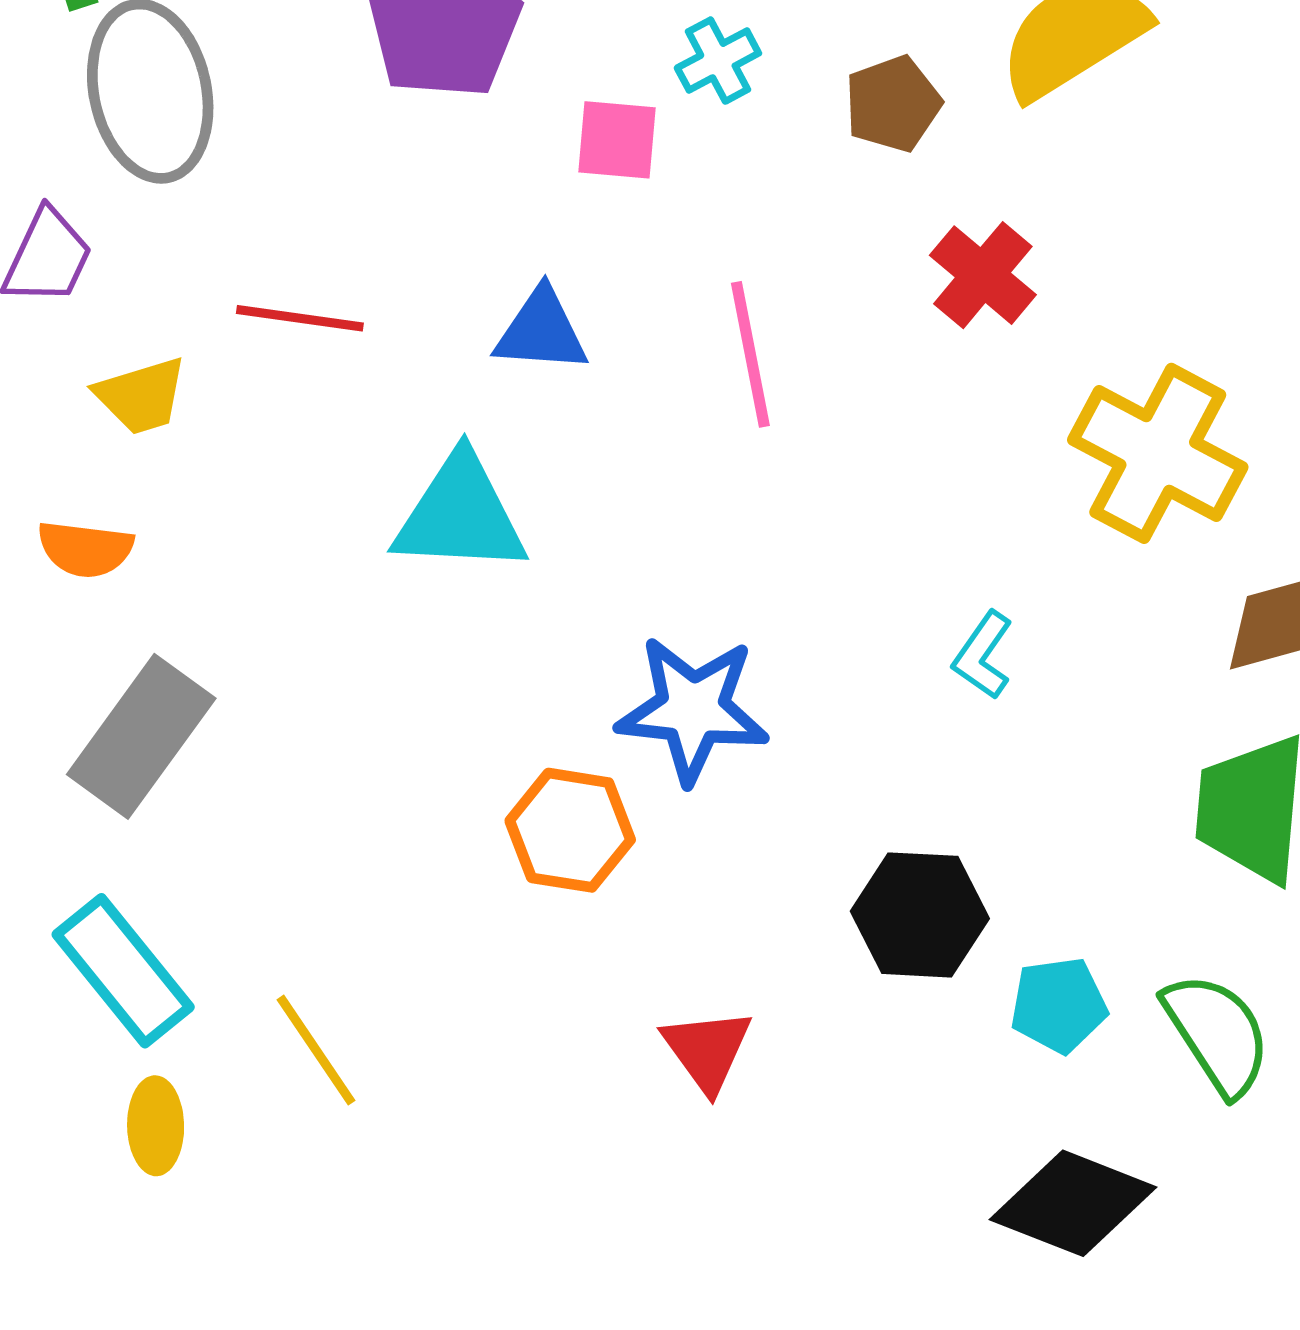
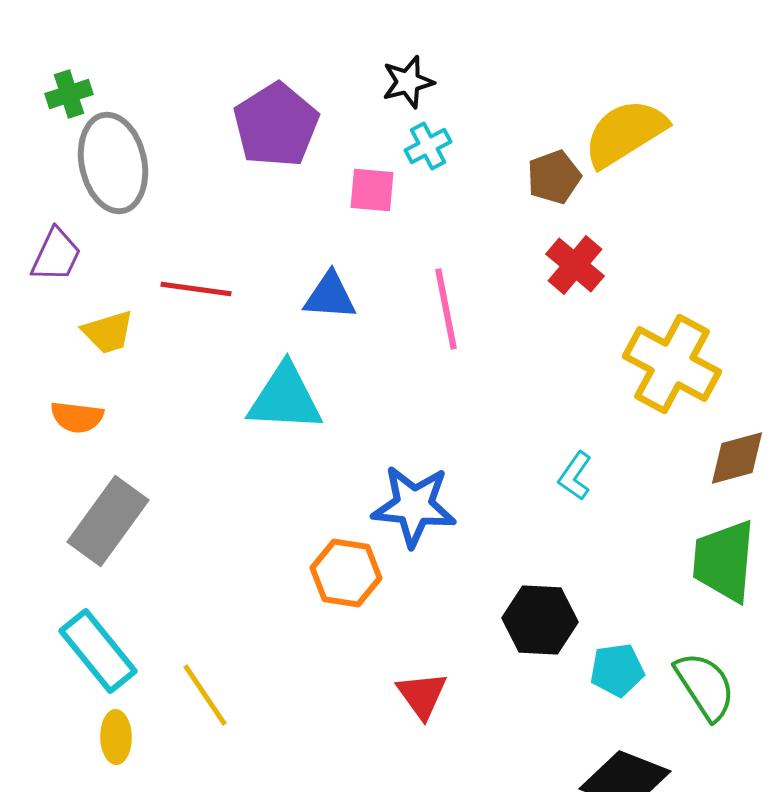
brown pentagon: (893, 104) -> (554, 177), moved

